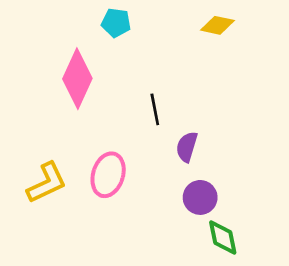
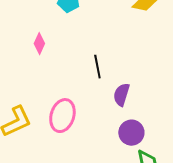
pink diamond: (77, 79) -> (39, 44), size x0.5

